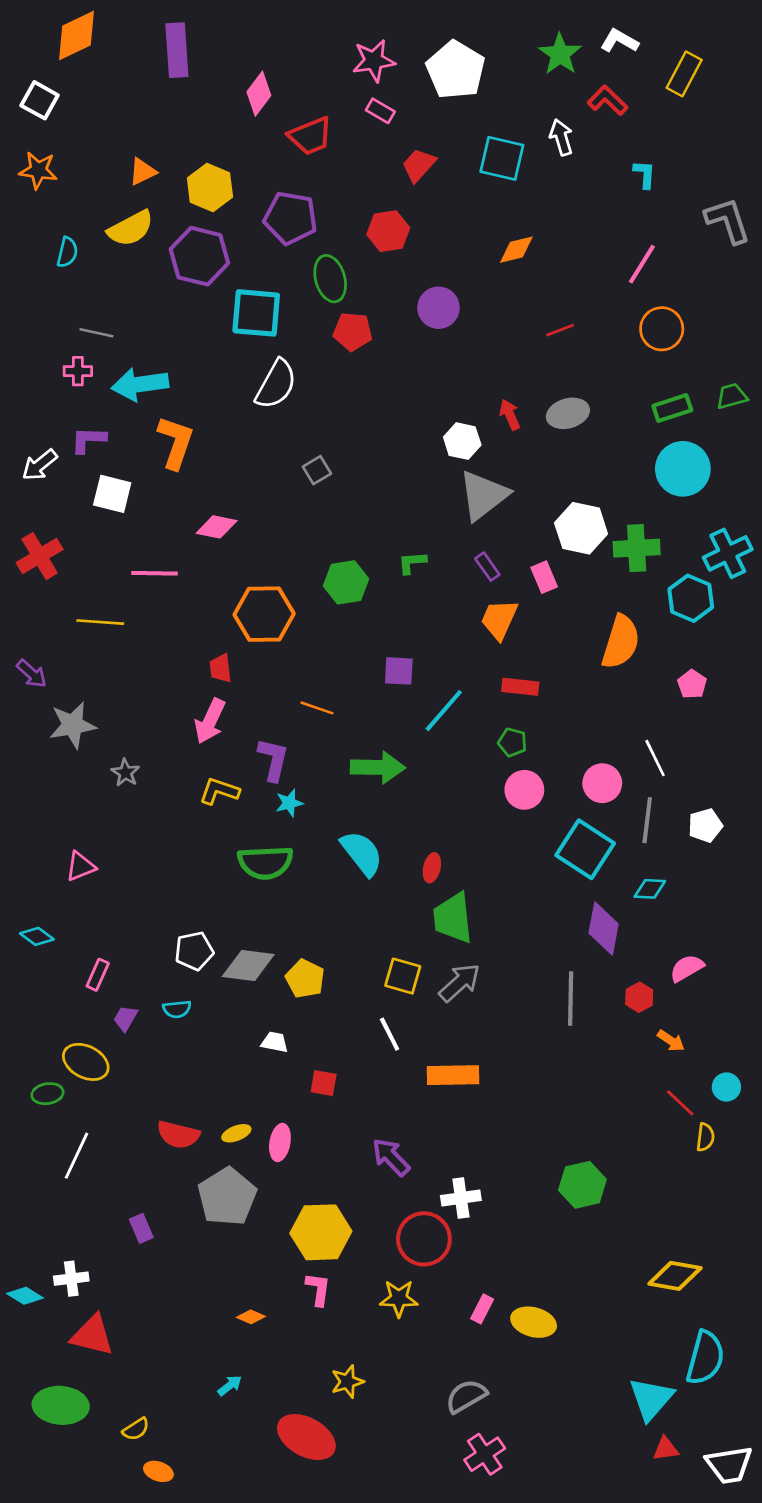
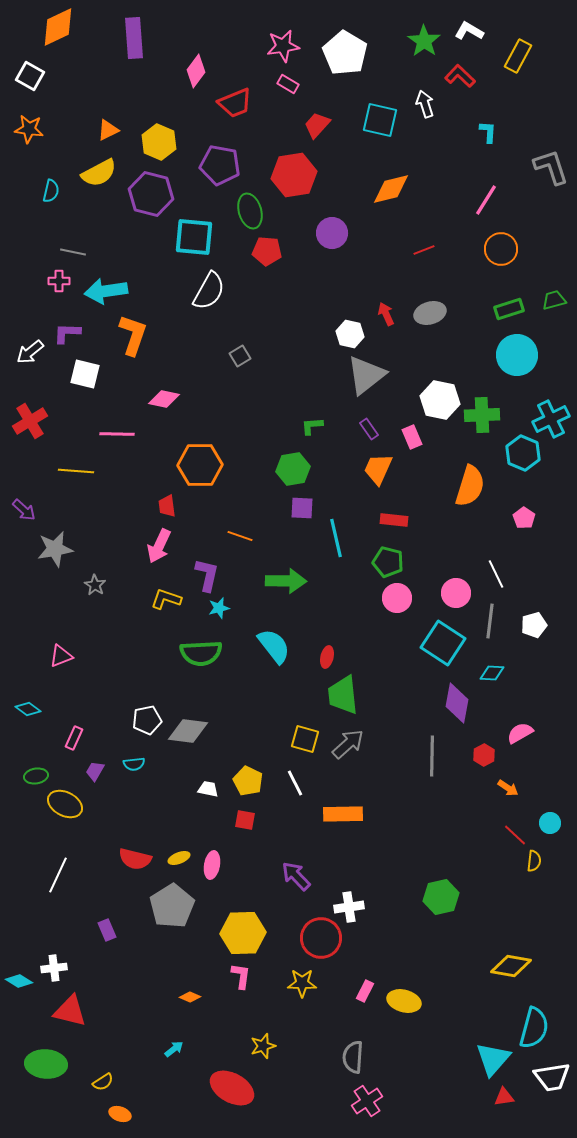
red hexagon: (388, 231) -> (294, 175), size x1.4
orange diamond: (516, 250) -> (391, 189), size x1.4
green hexagon: (346, 582) -> (293, 469), moved
cyan line: (444, 711) -> (336, 538), turned -54
green pentagon: (512, 742) -> (388, 562), size x1.4
yellow pentagon: (305, 979) -> (248, 781), moved
green ellipse: (47, 1094) -> (36, 776), moved
gray semicircle: (466, 1396) -> (353, 1057), turned -56
white trapezoid: (729, 1465) -> (552, 1077), moved

